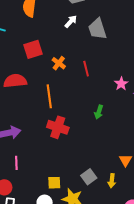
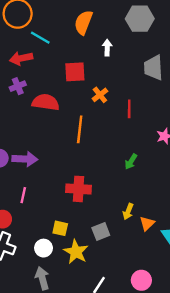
white arrow: (71, 21) -> (107, 48), moved, turned -56
red cross: (58, 127) -> (79, 189), moved, turned -30
yellow arrow: (112, 181) -> (128, 212), moved

